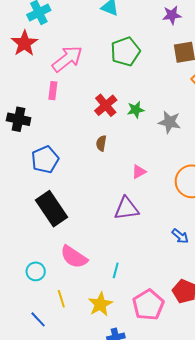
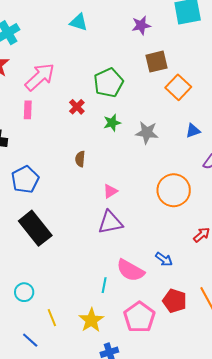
green pentagon: (125, 52) -> (109, 83), moved
red cross: (106, 105) -> (77, 107), moved, size x0.7
pink triangle: (139, 172) -> (110, 191), moved
blue arrow: (180, 236) -> (164, 259), moved
pink semicircle: (74, 257) -> (130, 270), moved

